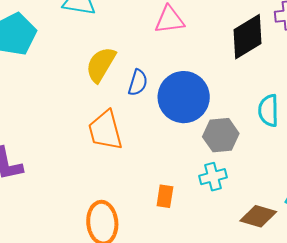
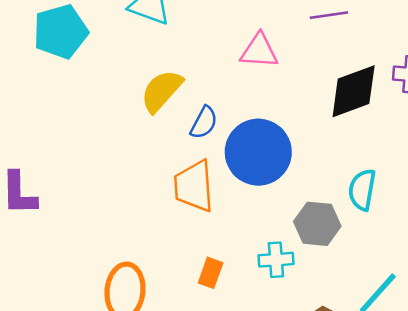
orange trapezoid: (105, 130) -> (194, 186), moved
gray hexagon: (221, 135) -> (317, 224), moved

